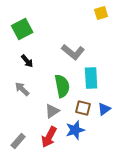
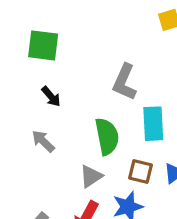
green square: (22, 29) -> (43, 45), turned 35
gray L-shape: (73, 52) -> (125, 82), turned 75

